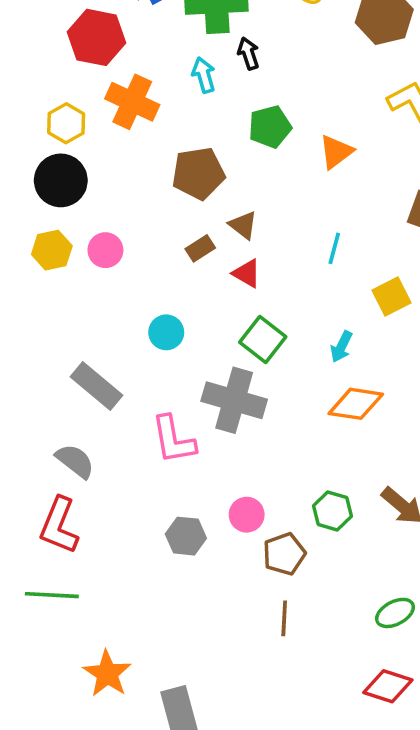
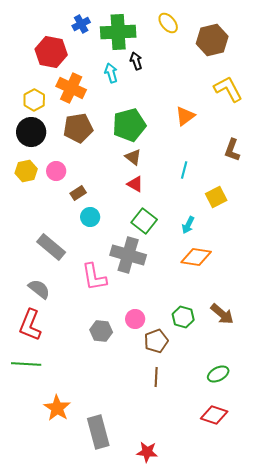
green pentagon: (270, 127) -> (129, 125), moved, size x1.4
brown pentagon: (198, 173) -> (78, 128), moved
brown rectangle: (200, 248) -> (78, 193), moved

